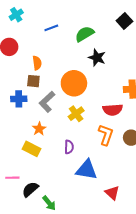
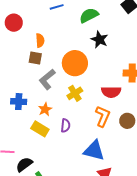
blue cross: (19, 99) -> (19, 102), moved
orange star: (39, 129) -> (45, 109), moved
yellow rectangle: (31, 149) -> (40, 129), moved
blue triangle: (87, 170) -> (94, 151), moved

